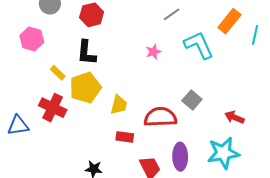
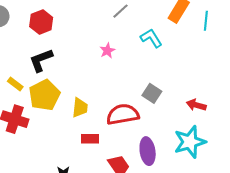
cyan L-shape: (199, 45) -> (151, 38), size x0.7
black L-shape: (86, 53) -> (41, 60), turned 72

